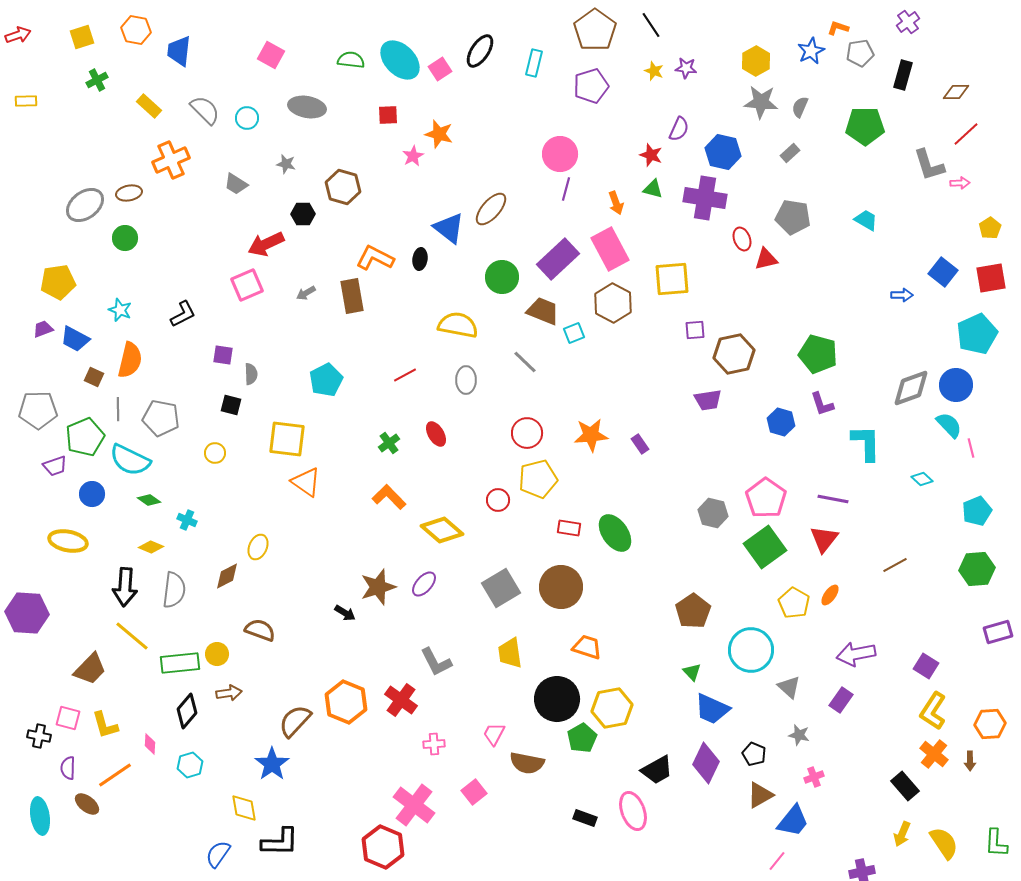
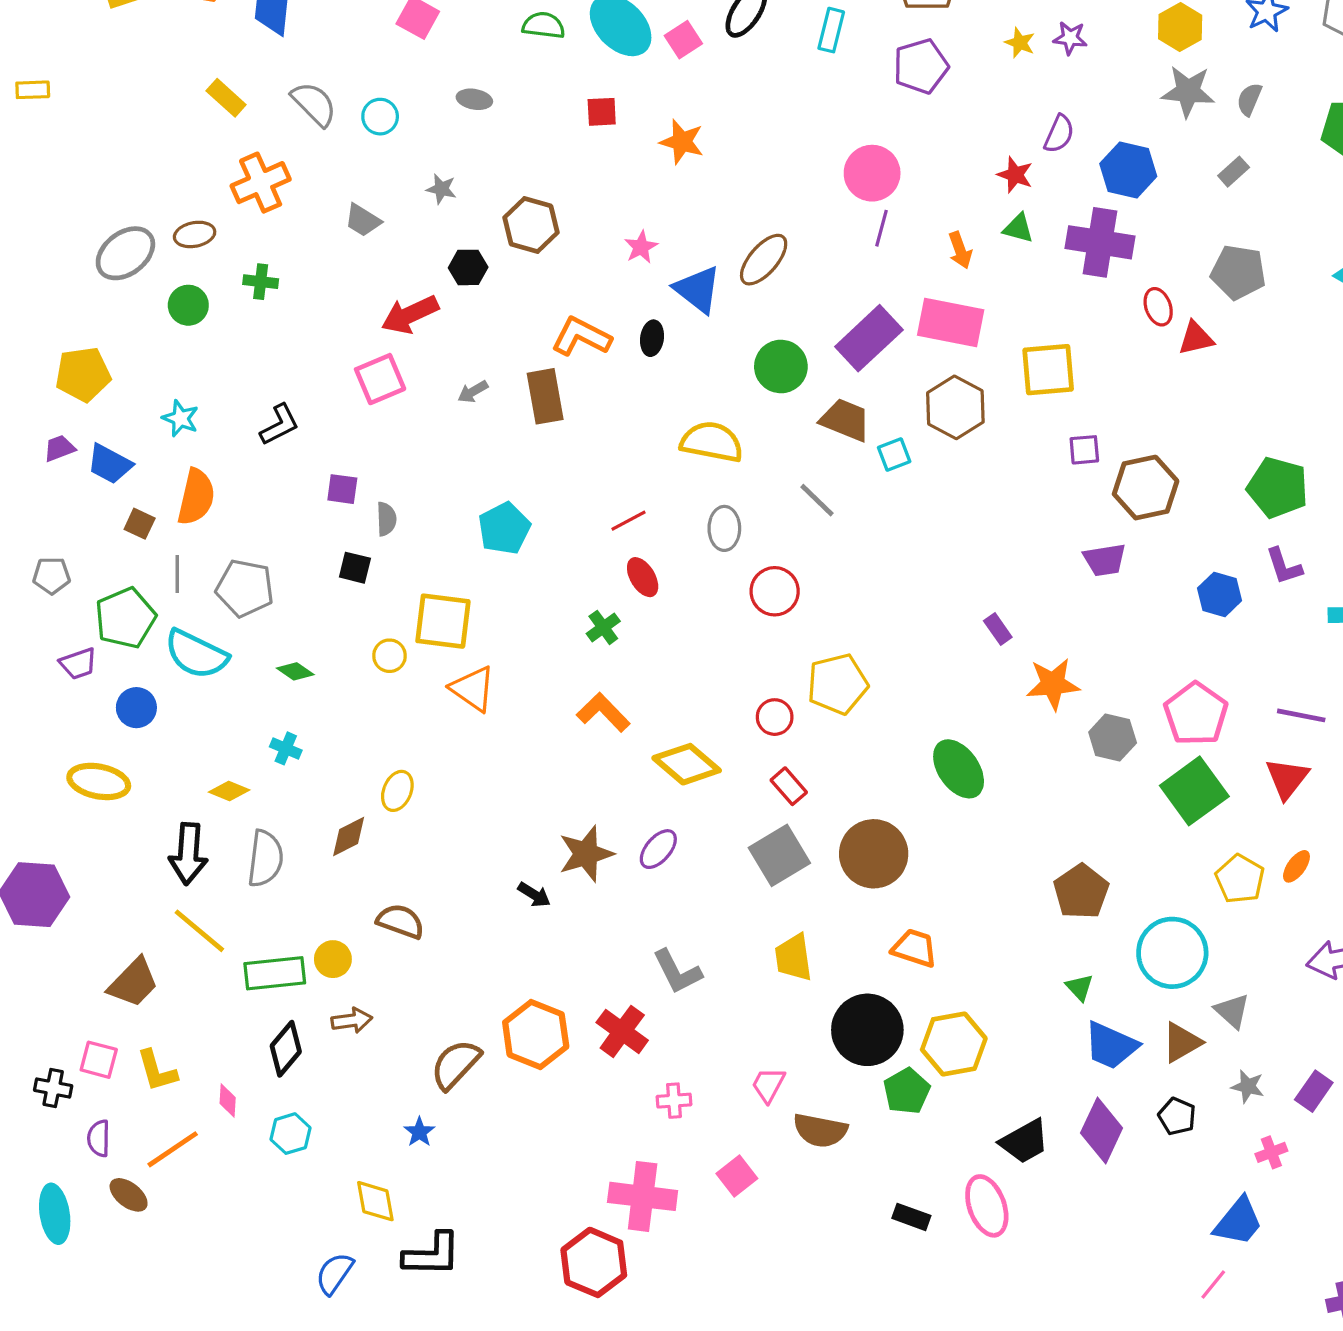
green cross: (97, 80) -> (261, 282), moved, turned 35
gray ellipse: (307, 107) -> (474, 99), size x0.6
pink star: (413, 156) -> (641, 247), moved
pink rectangle: (610, 249) -> (951, 322), turned -51
gray pentagon: (38, 410) -> (52, 576), size x0.6
red circle: (527, 433) -> (775, 591), moved
red ellipse: (436, 434) -> (643, 577), moved
orange star: (591, 435) -> (1053, 684), moved
yellow circle: (215, 453) -> (390, 656), moved
green diamond: (149, 500) -> (295, 671), moved
red rectangle: (569, 528) -> (789, 786), moved, turned 40
purple rectangle: (841, 700) -> (1314, 1091), moved
blue star: (272, 764) -> (419, 1132), size x0.6
brown triangle: (760, 795) -> (1182, 1042), moved
pink cross: (414, 805) -> (643, 1196), turned -30

